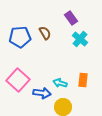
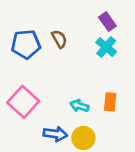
purple rectangle: (71, 18) -> (107, 22), moved
blue arrow: (42, 93) -> (55, 134), moved

